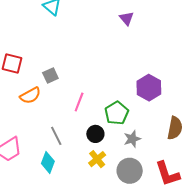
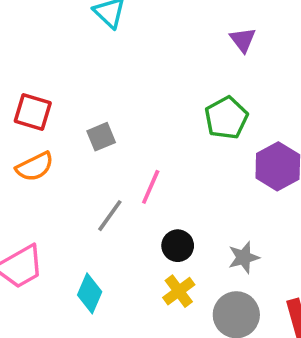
orange semicircle: (30, 95) -> (35, 167), moved
green pentagon: (117, 113) -> (226, 118), moved
gray line: (56, 136) -> (110, 216), moved, turned 60

